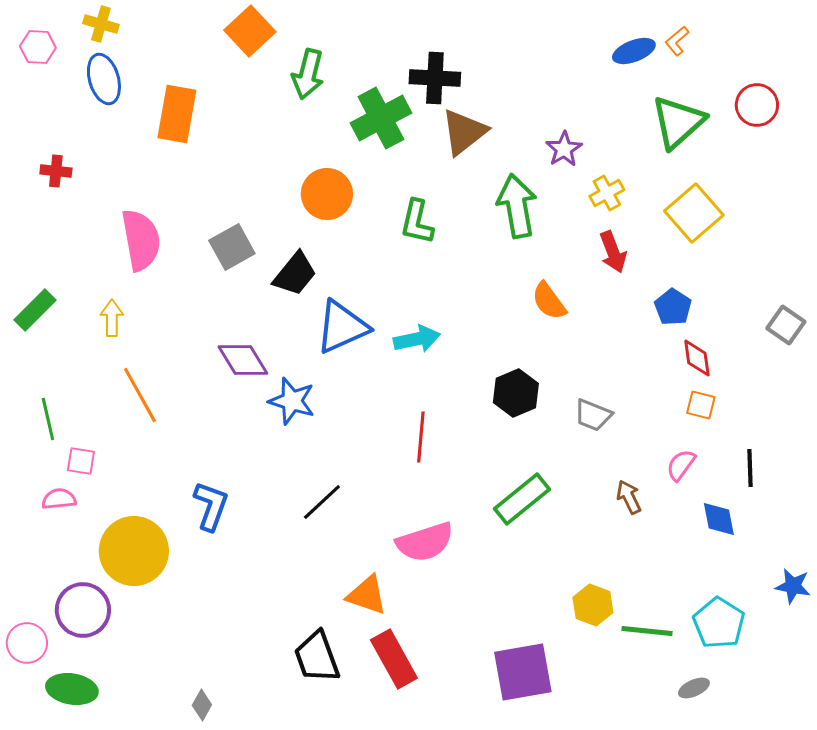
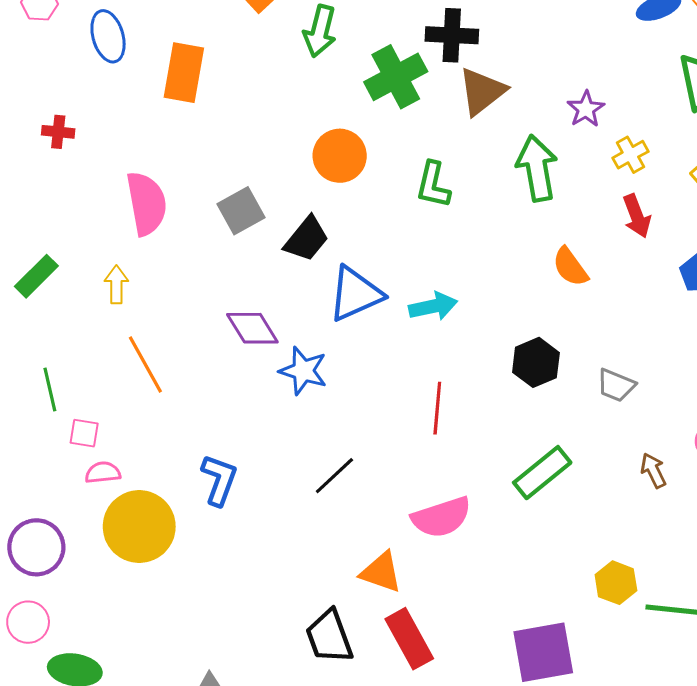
pink semicircle: (59, 499) -> (103, 473), moved
purple circle: (83, 610) -> (36, 547), moved

